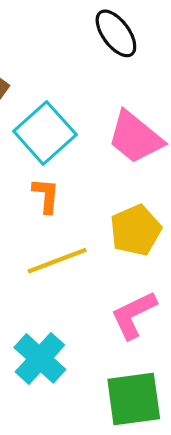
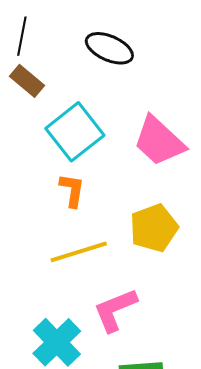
black ellipse: (116, 33) -> (109, 48), moved, turned -33
pink L-shape: (134, 315) -> (115, 310), moved

